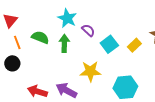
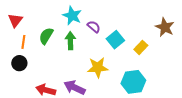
green semicircle: (40, 37) -> (46, 36), turned -78
orange line: (17, 42) -> (23, 42), turned 32
yellow rectangle: (134, 45) -> (141, 47), moved

